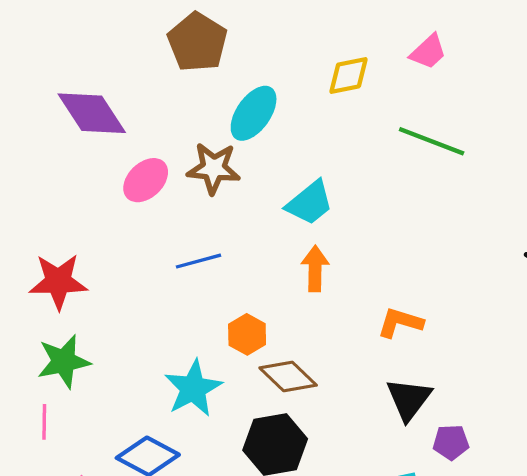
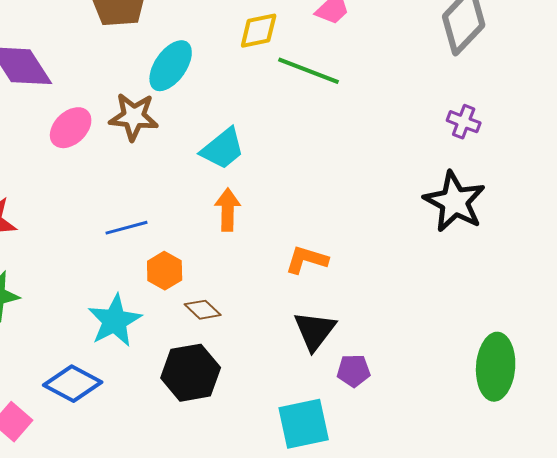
green line: (432, 141) -> (309, 71), moved
blue line: (199, 261) -> (127, 228), moved
brown diamond: (288, 376) -> (203, 310), size x0.7

